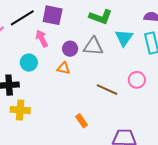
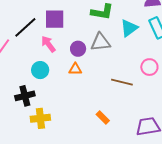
cyan triangle: (124, 38) -> (129, 28), turned 30

